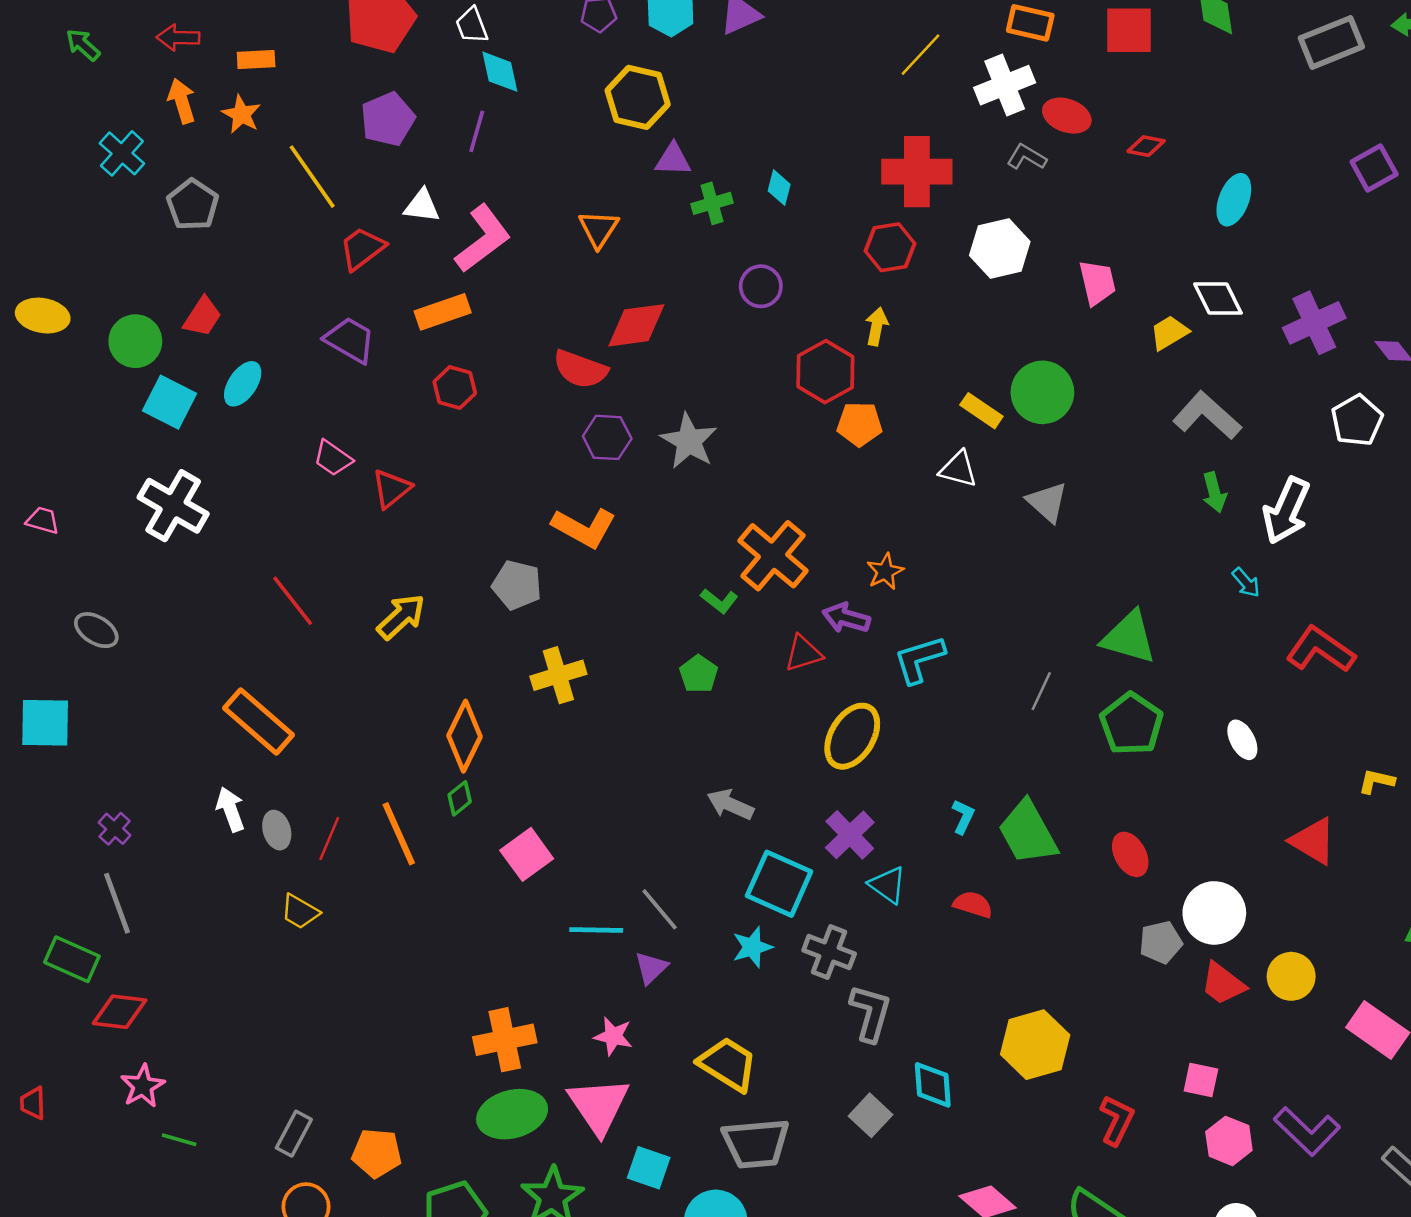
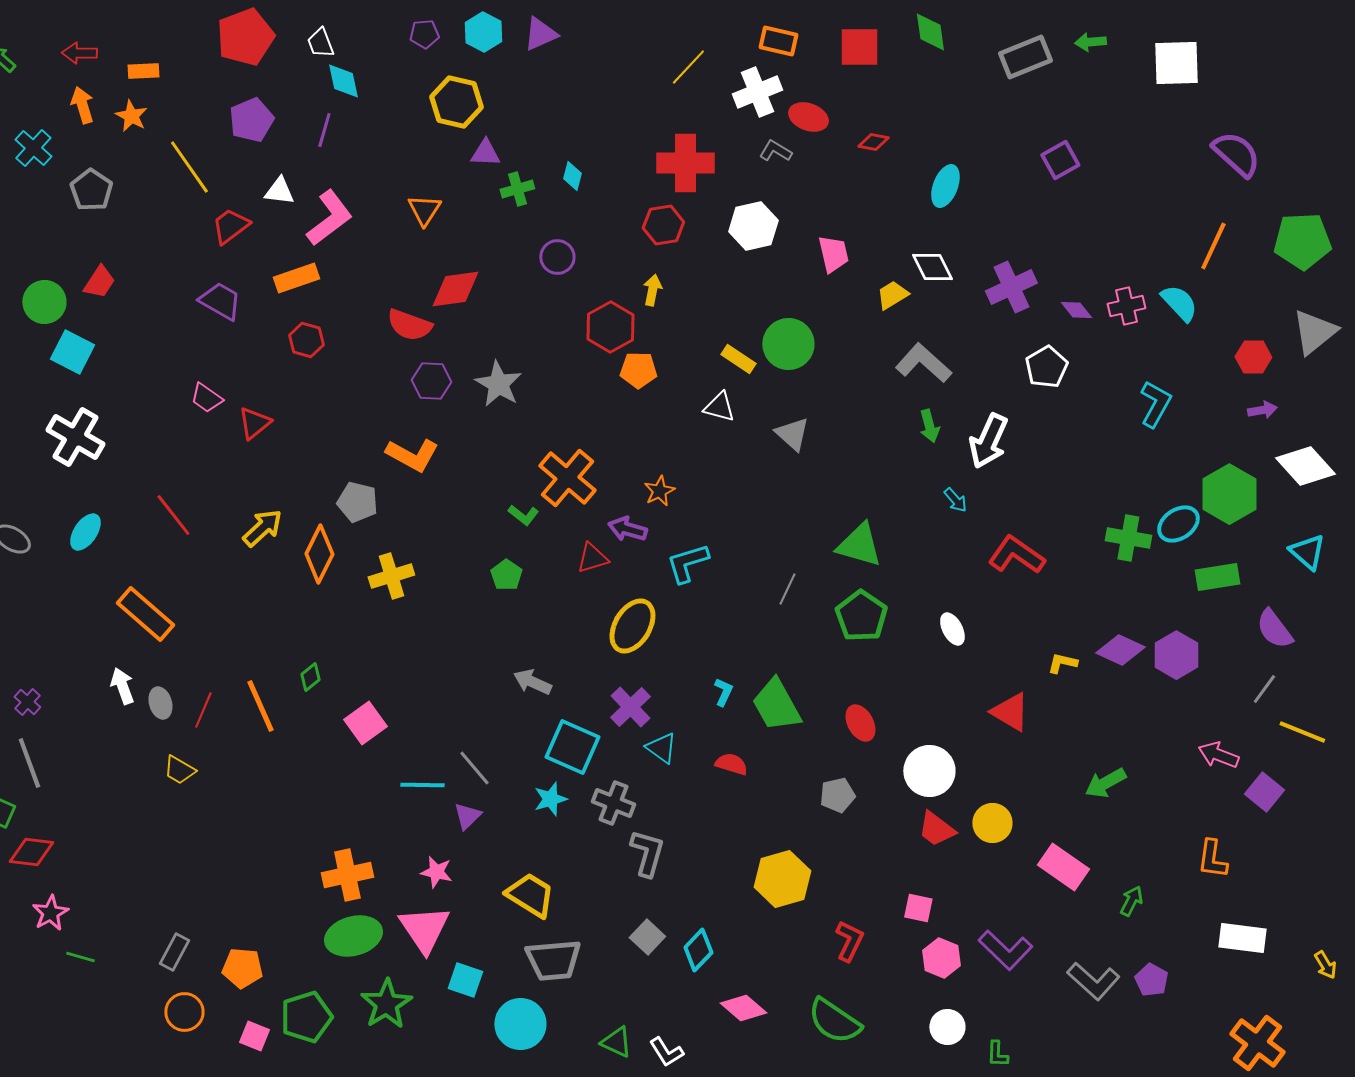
cyan ellipse: (243, 384) -> (85, 532), moved
orange diamond: (465, 736) -> (319, 554), moved
gray pentagon: (1161, 942) -> (837, 795), moved
cyan diamond: (933, 1085) -> (698, 950), moved, turned 48

